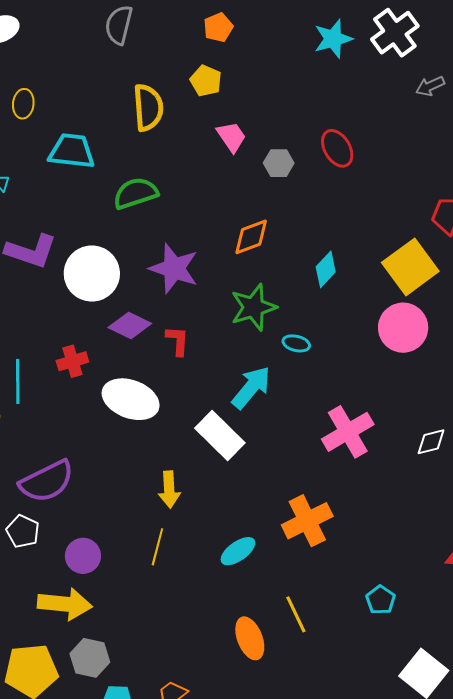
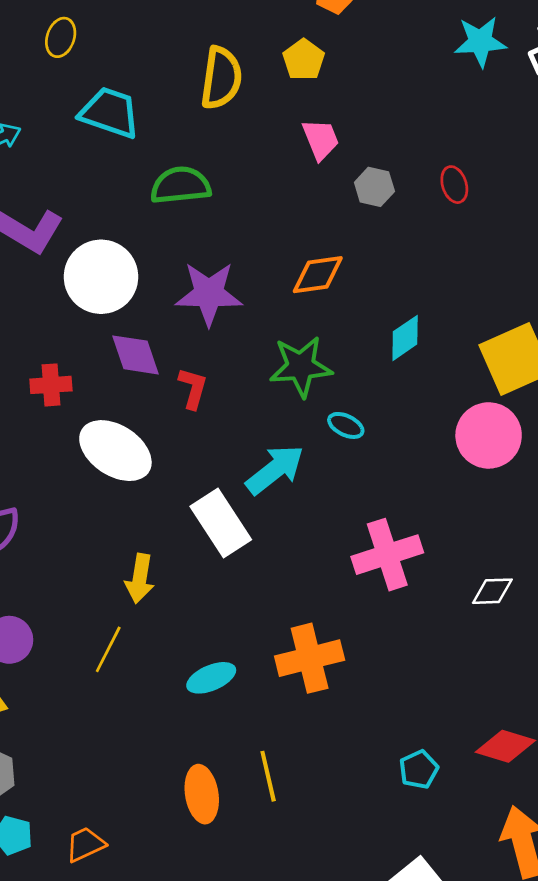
red ellipse: (337, 148) -> (454, 185), size x0.7
purple star: (174, 268) -> (209, 294), turned -30
purple diamond: (130, 326) -> (135, 355), turned 33
cyan pentagon: (381, 600) -> (419, 769), moved

